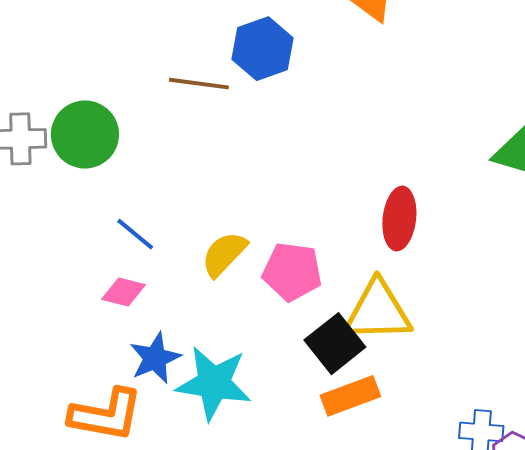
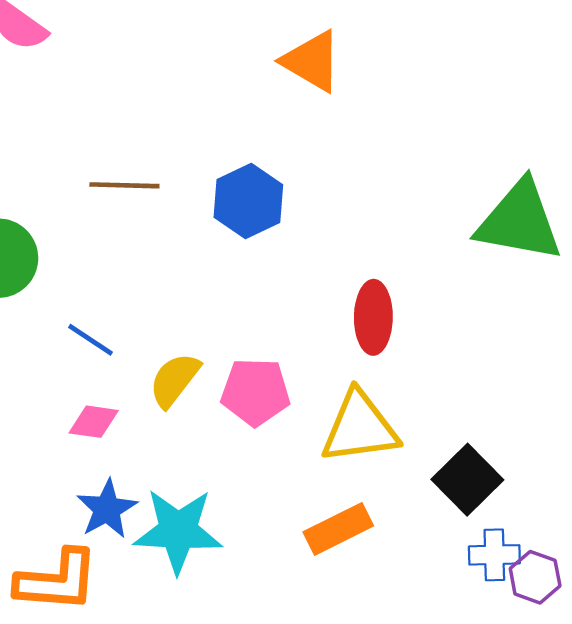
blue hexagon: (263, 49) -> (248, 201), moved
blue line: (135, 234) -> (90, 340), moved
pink diamond: (123, 292) -> (94, 422), moved
black square: (335, 344) -> (467, 480), moved

